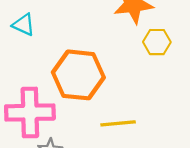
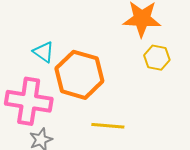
cyan triangle: (24, 25) -> (43, 52), moved

